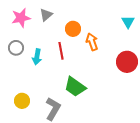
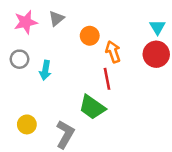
red line: (61, 51) -> (107, 79), moved
red circle: (127, 62) -> (156, 54), moved

